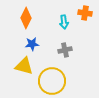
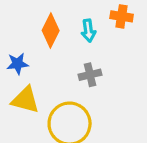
orange diamond: (26, 18) -> (51, 31), moved
blue star: (32, 44) -> (18, 64), moved

